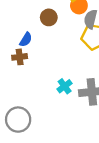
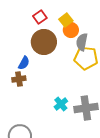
brown circle: (49, 17) -> (44, 42), size x1.6

